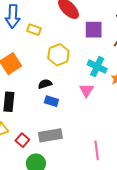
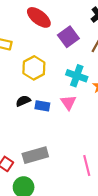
purple square: (94, 30) -> (68, 37), turned -30
blue rectangle: (51, 101) -> (42, 106), moved

